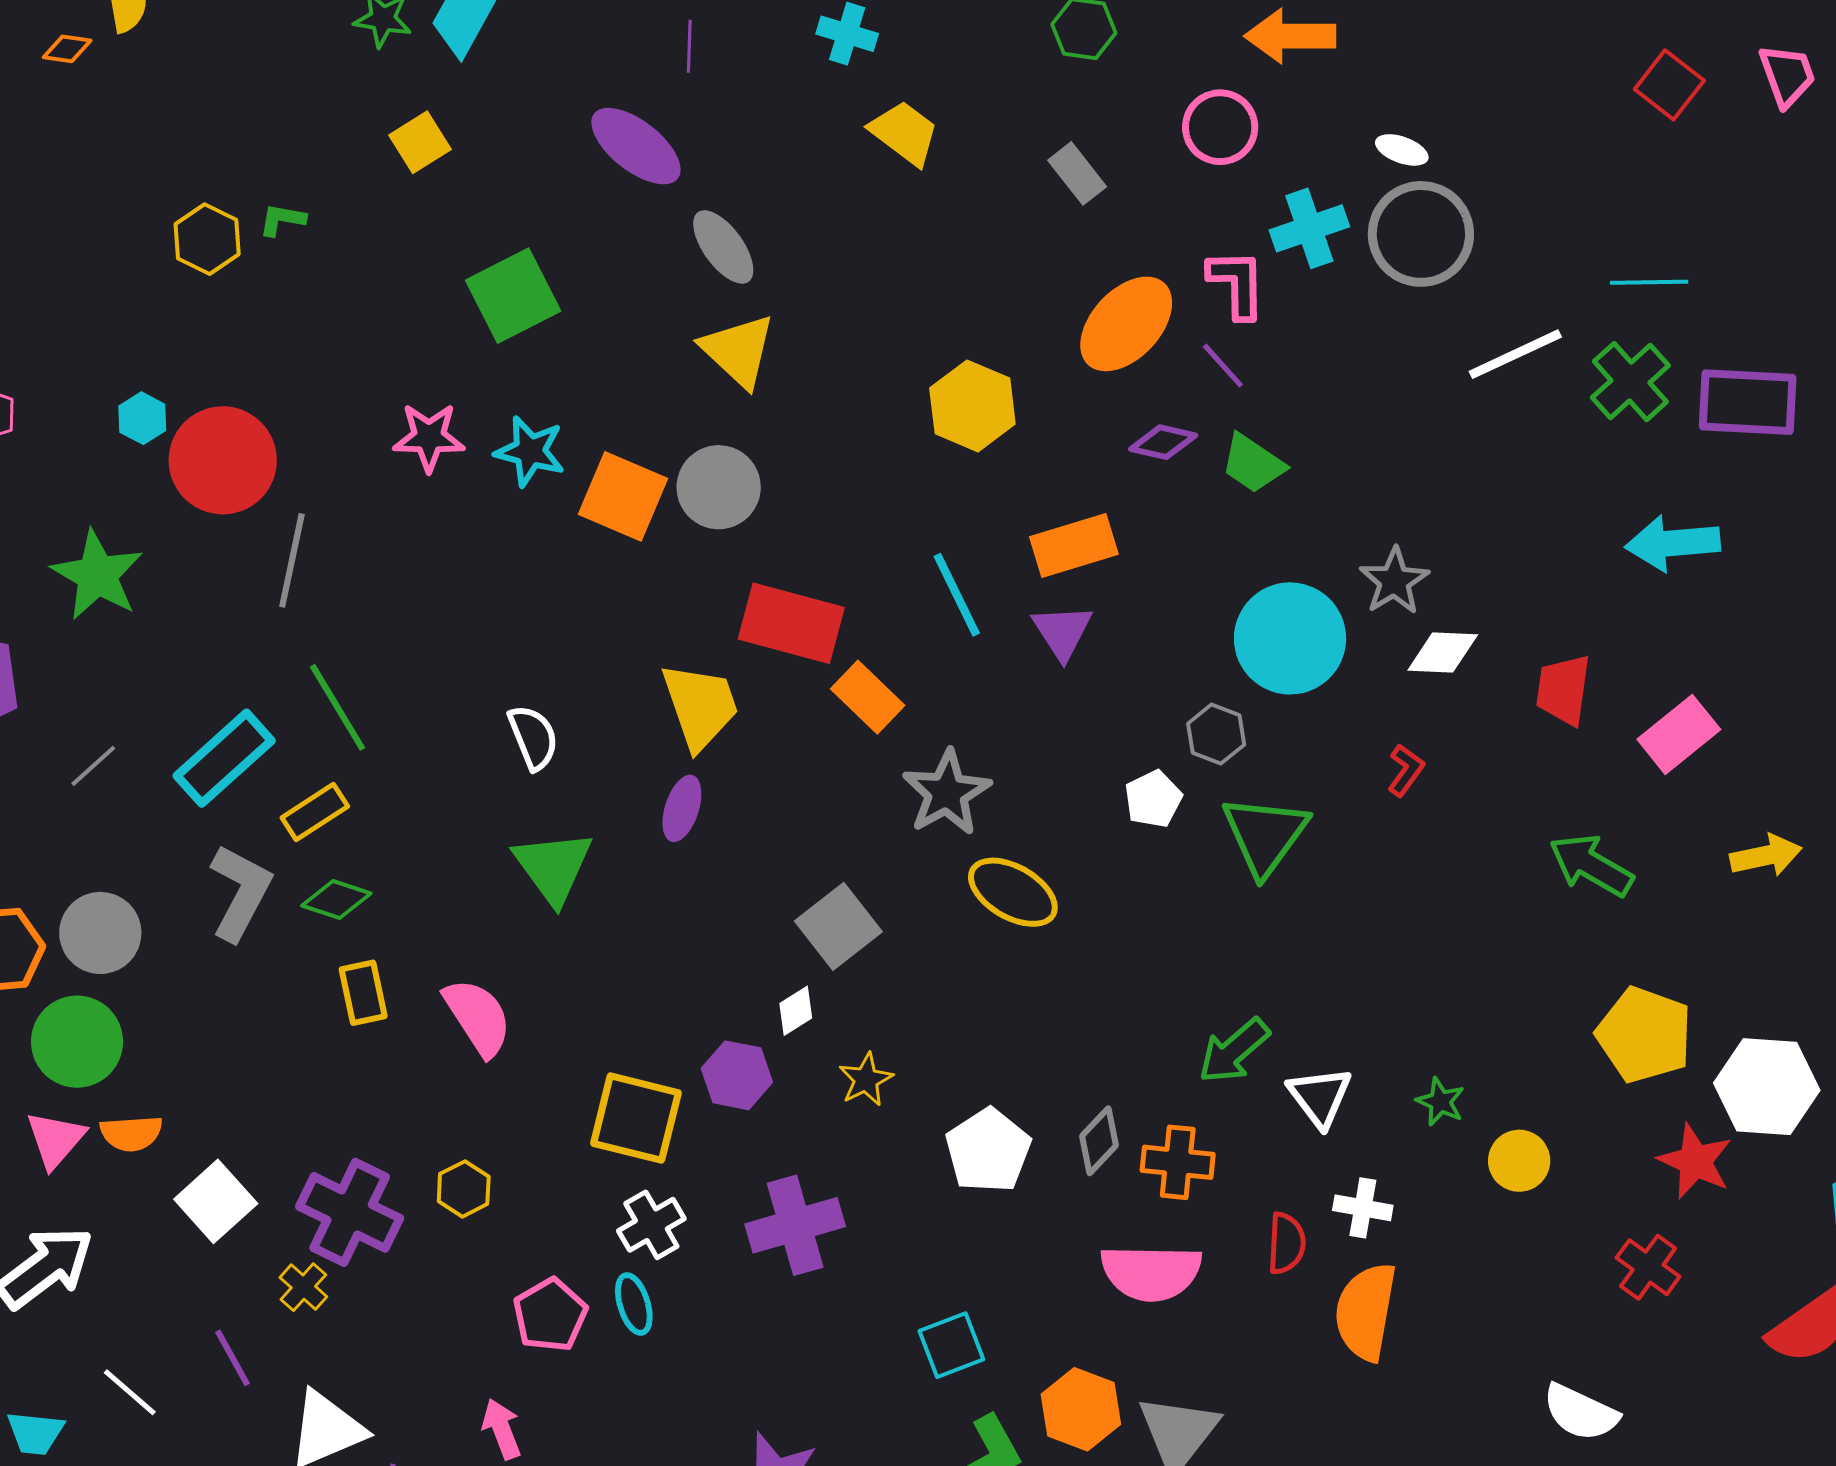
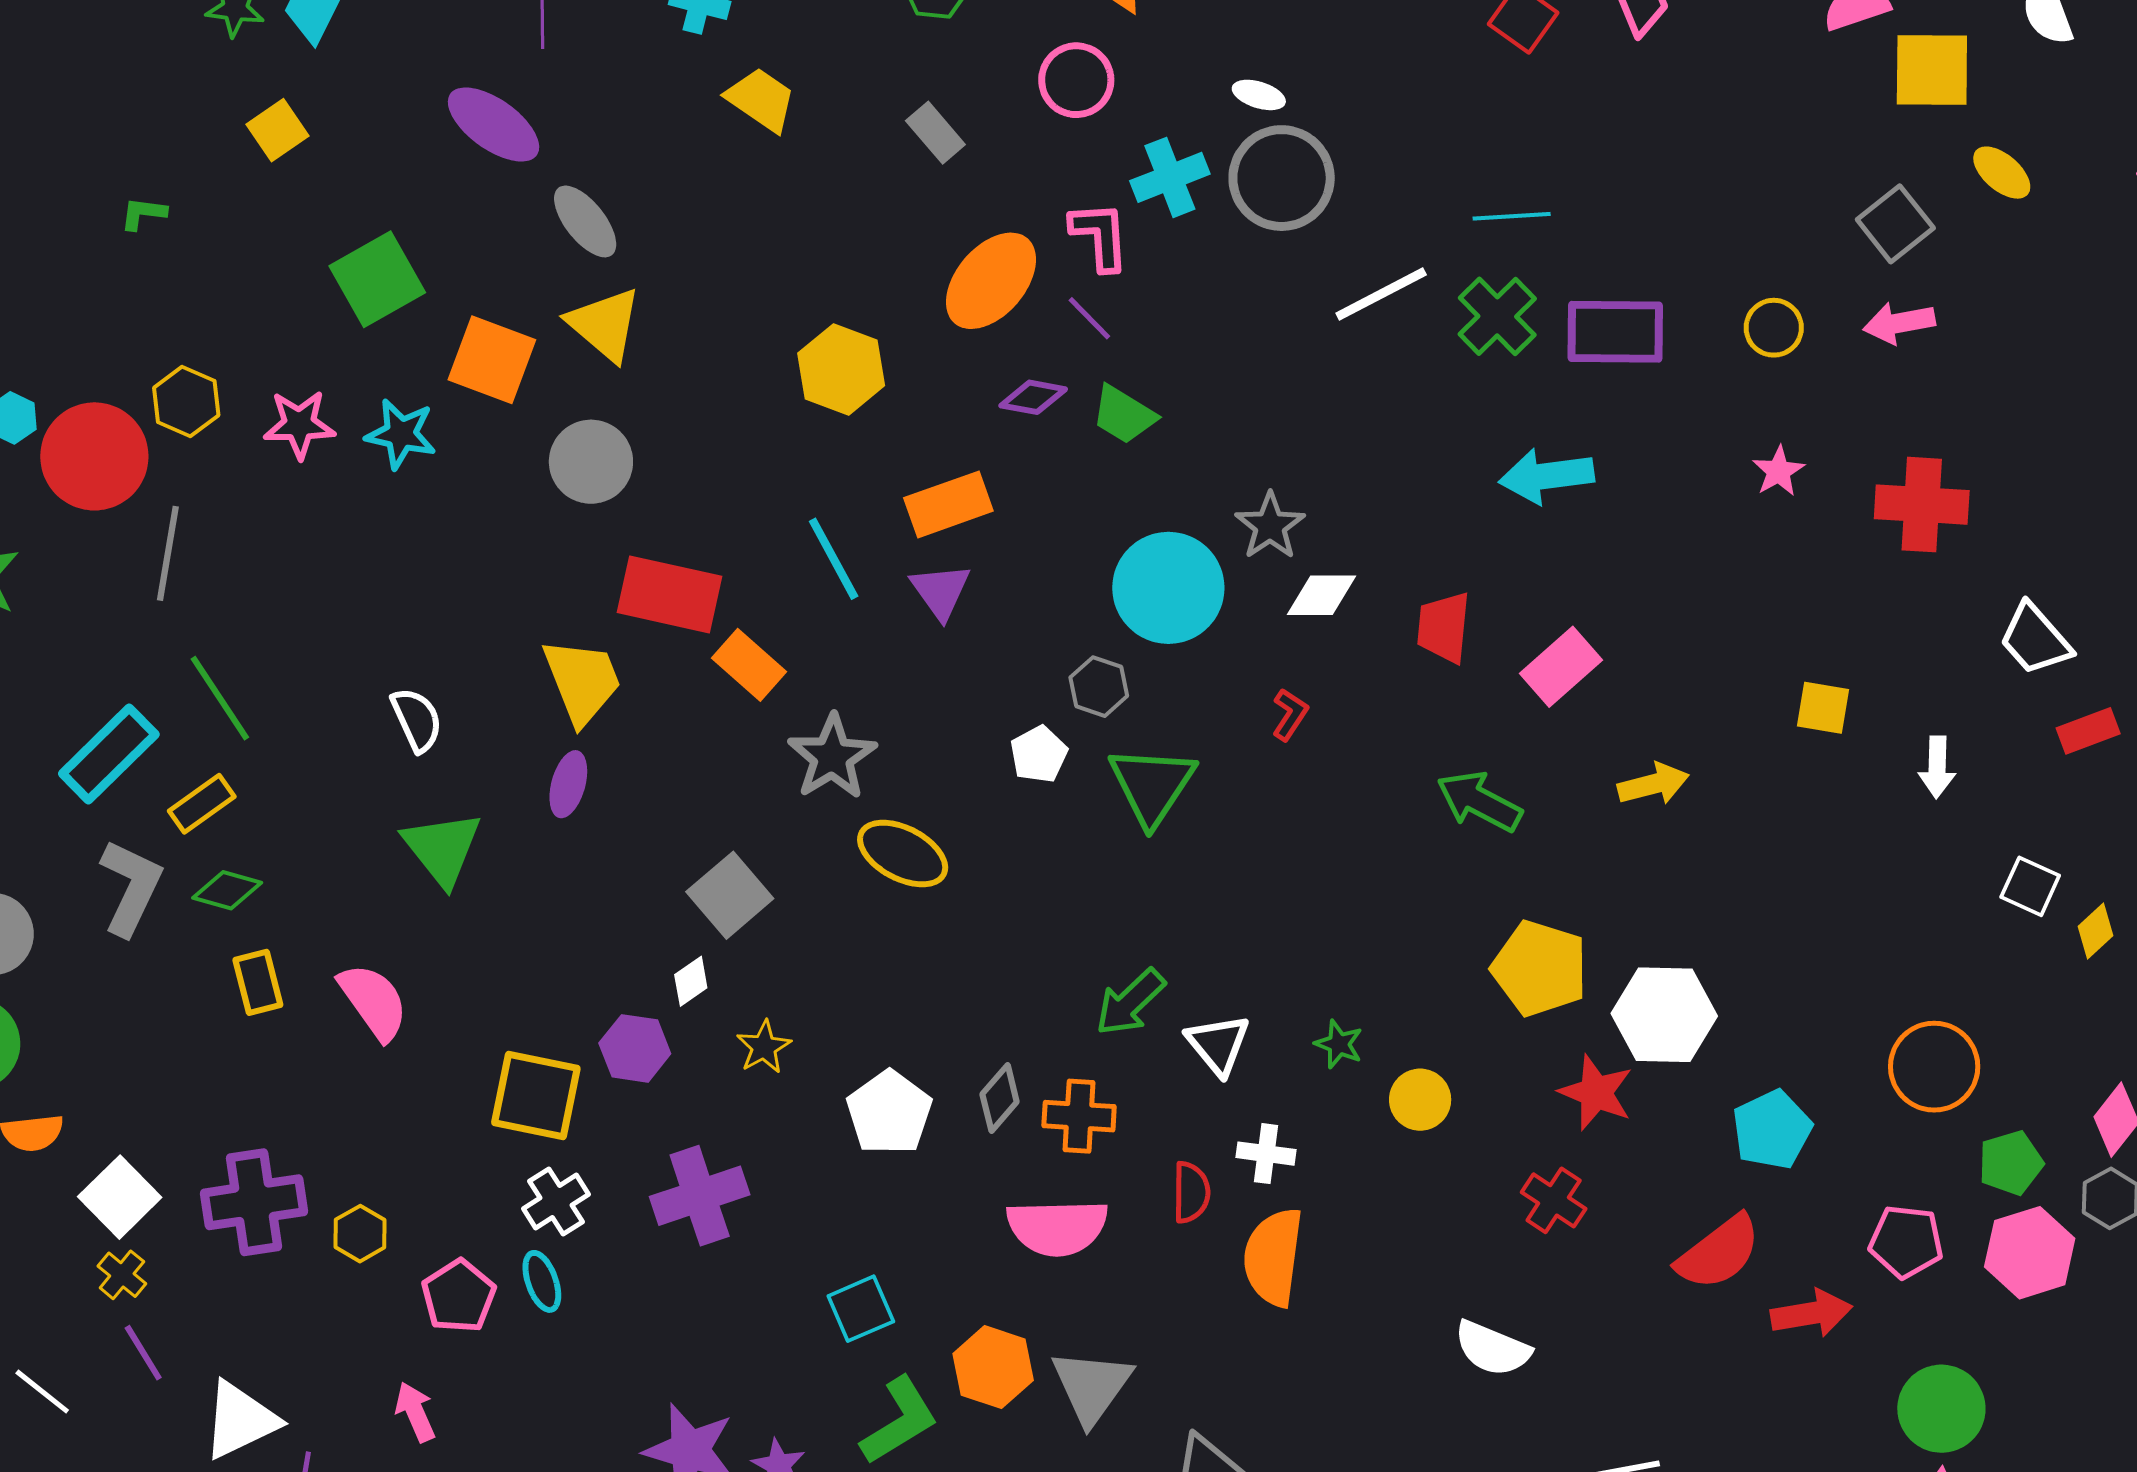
yellow hexagon: (207, 239) -> (186, 401), moved
orange square: (623, 496) -> (492, 360), moved
yellow hexagon: (464, 1189) -> (360, 1234), moved
purple cross: (350, 1212) -> (254, 1202), turned -32
yellow cross: (303, 1287) -> (122, 1275), moved

